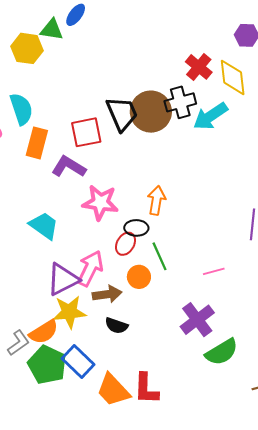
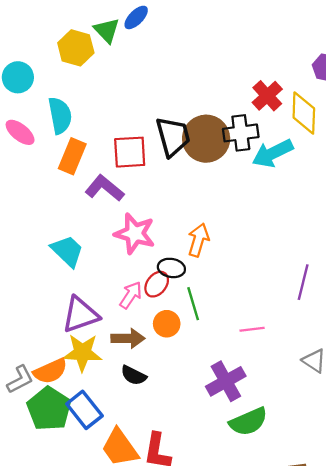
green triangle: (52, 30) -> (107, 30), turned 30
pink arrow: (90, 268) -> (131, 295), moved, size x0.7

